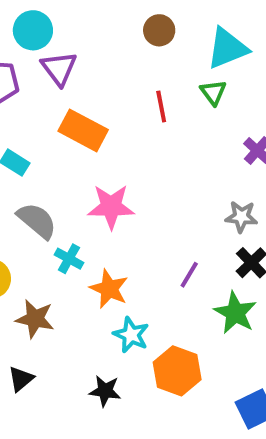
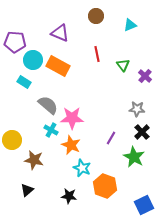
cyan circle: (33, 30) -> (33, 60), moved
cyan triangle: (227, 48) -> (130, 25), size x0.6
purple triangle: (59, 68) -> (60, 33), moved, turned -30
green triangle: (213, 92) -> (123, 65), moved
pink star: (111, 207) -> (72, 118), moved
gray semicircle: (37, 221) -> (48, 105), moved

